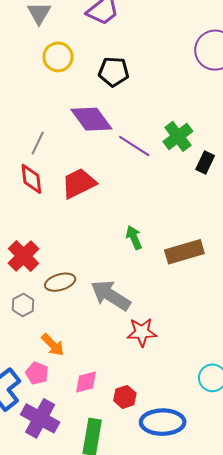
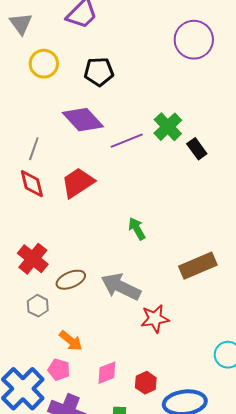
purple line: (134, 146) -> (127, 141), turned -48
black rectangle: (205, 162) -> (197, 149), turned -55
brown rectangle: (184, 252) -> (198, 266), moved

